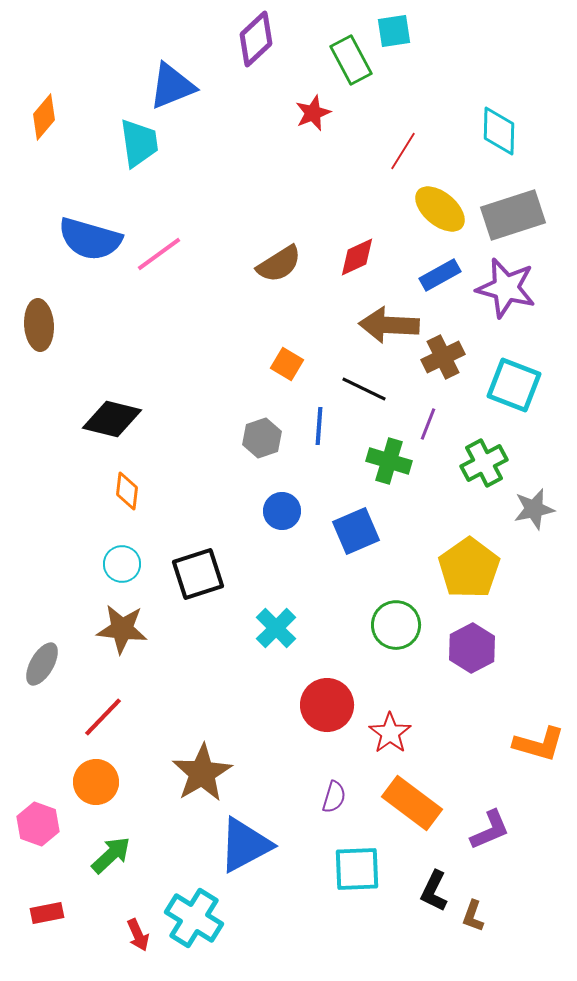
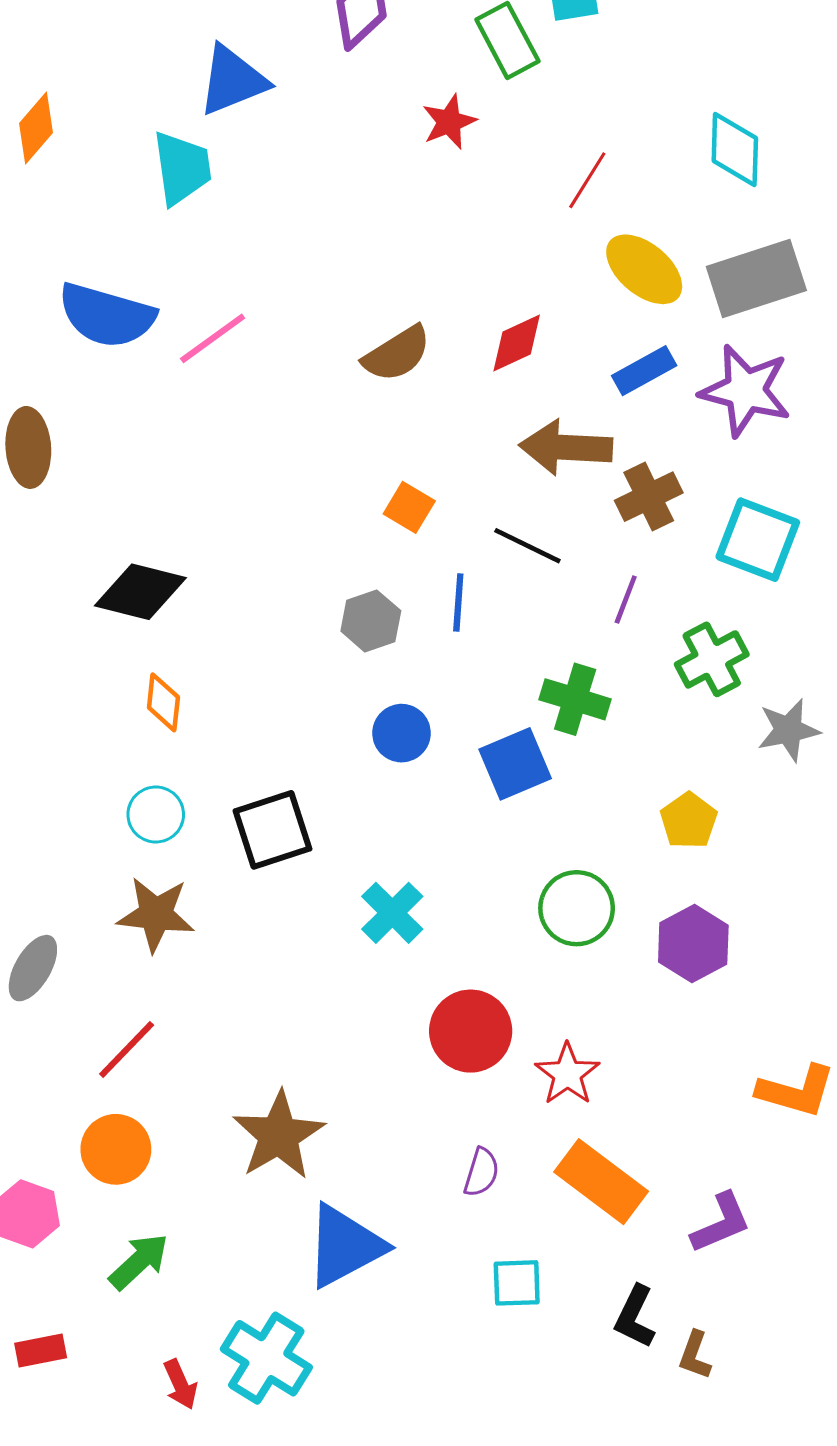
green cross: (389, 461) -> (575, 699), moved
yellow pentagon: (469, 568) -> (689, 821), size x0.6
cyan square: (357, 869) -> (517, 1283), size x0.7

